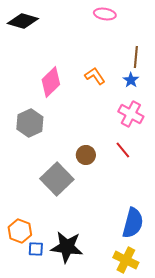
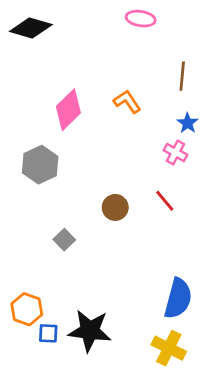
blue star: (131, 80) -> (188, 123), moved
pink cross: (131, 114) -> (175, 153), size x0.7
gray square: (57, 179) -> (64, 240), moved, size x0.5

